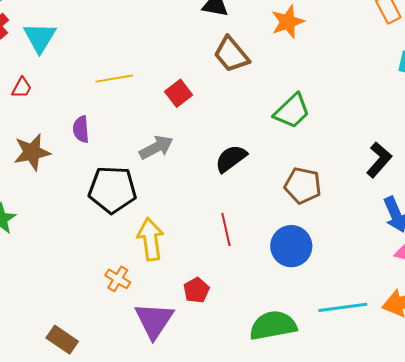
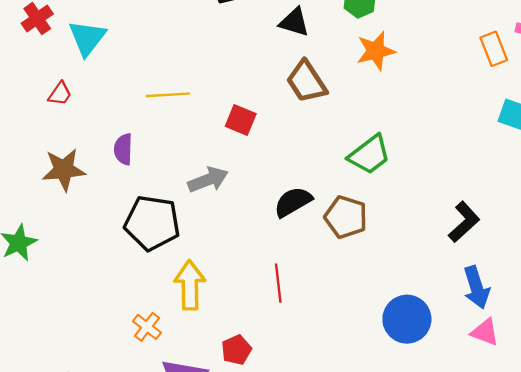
red square: (179, 93) -> (241, 120), turned -36
brown pentagon: (303, 186) -> (346, 217), moved
blue circle: (291, 246) -> (407, 319), moved

